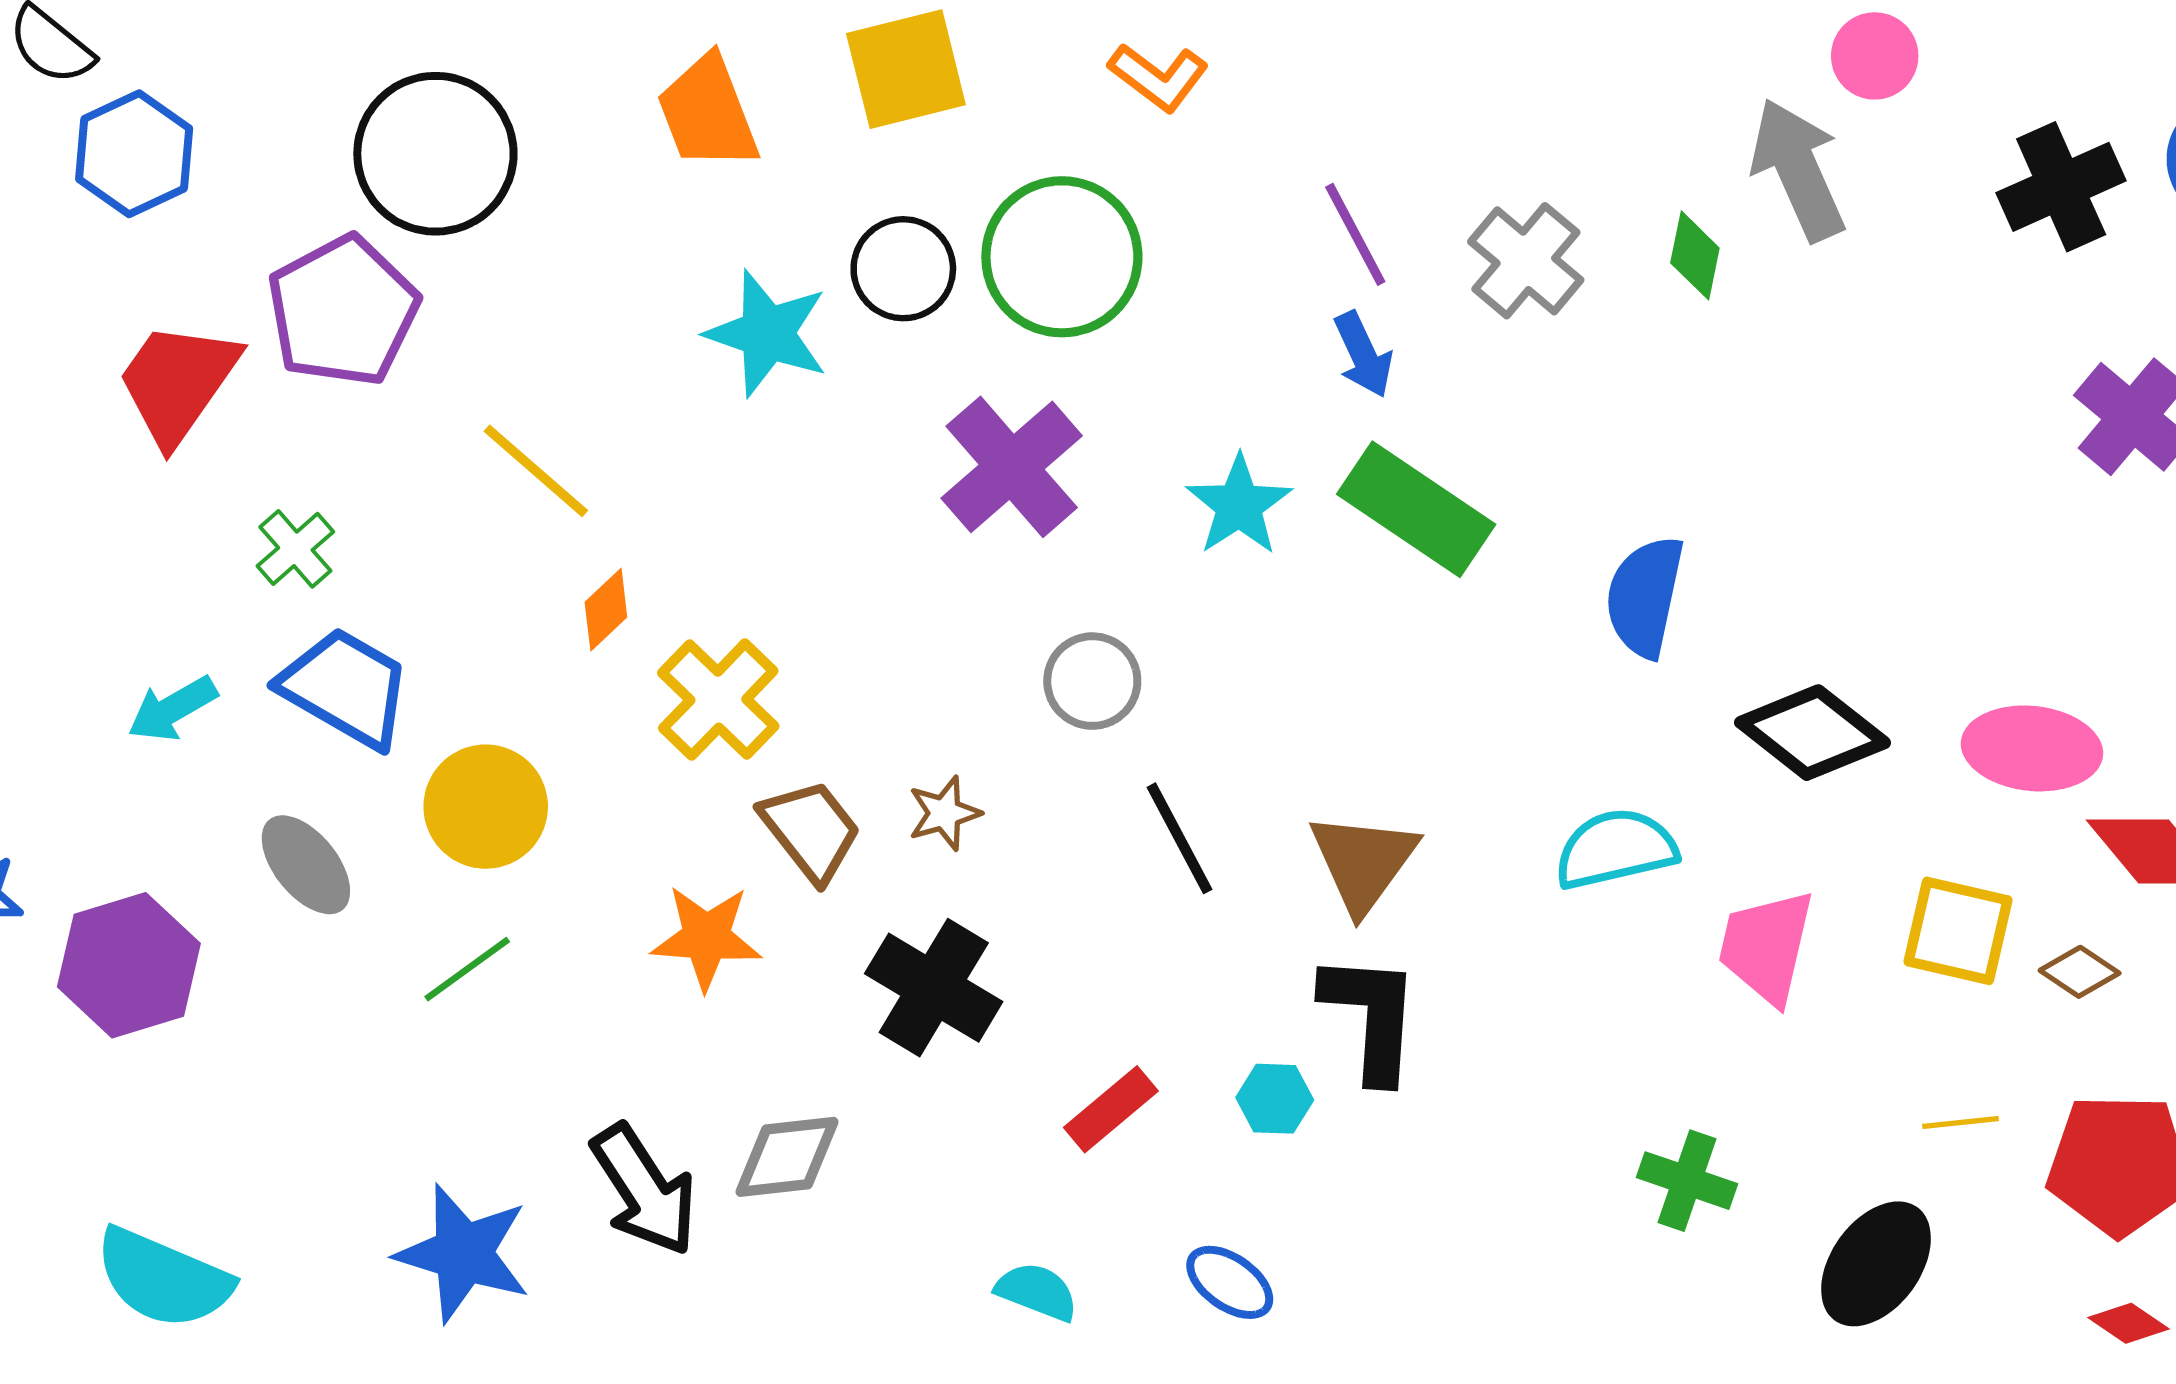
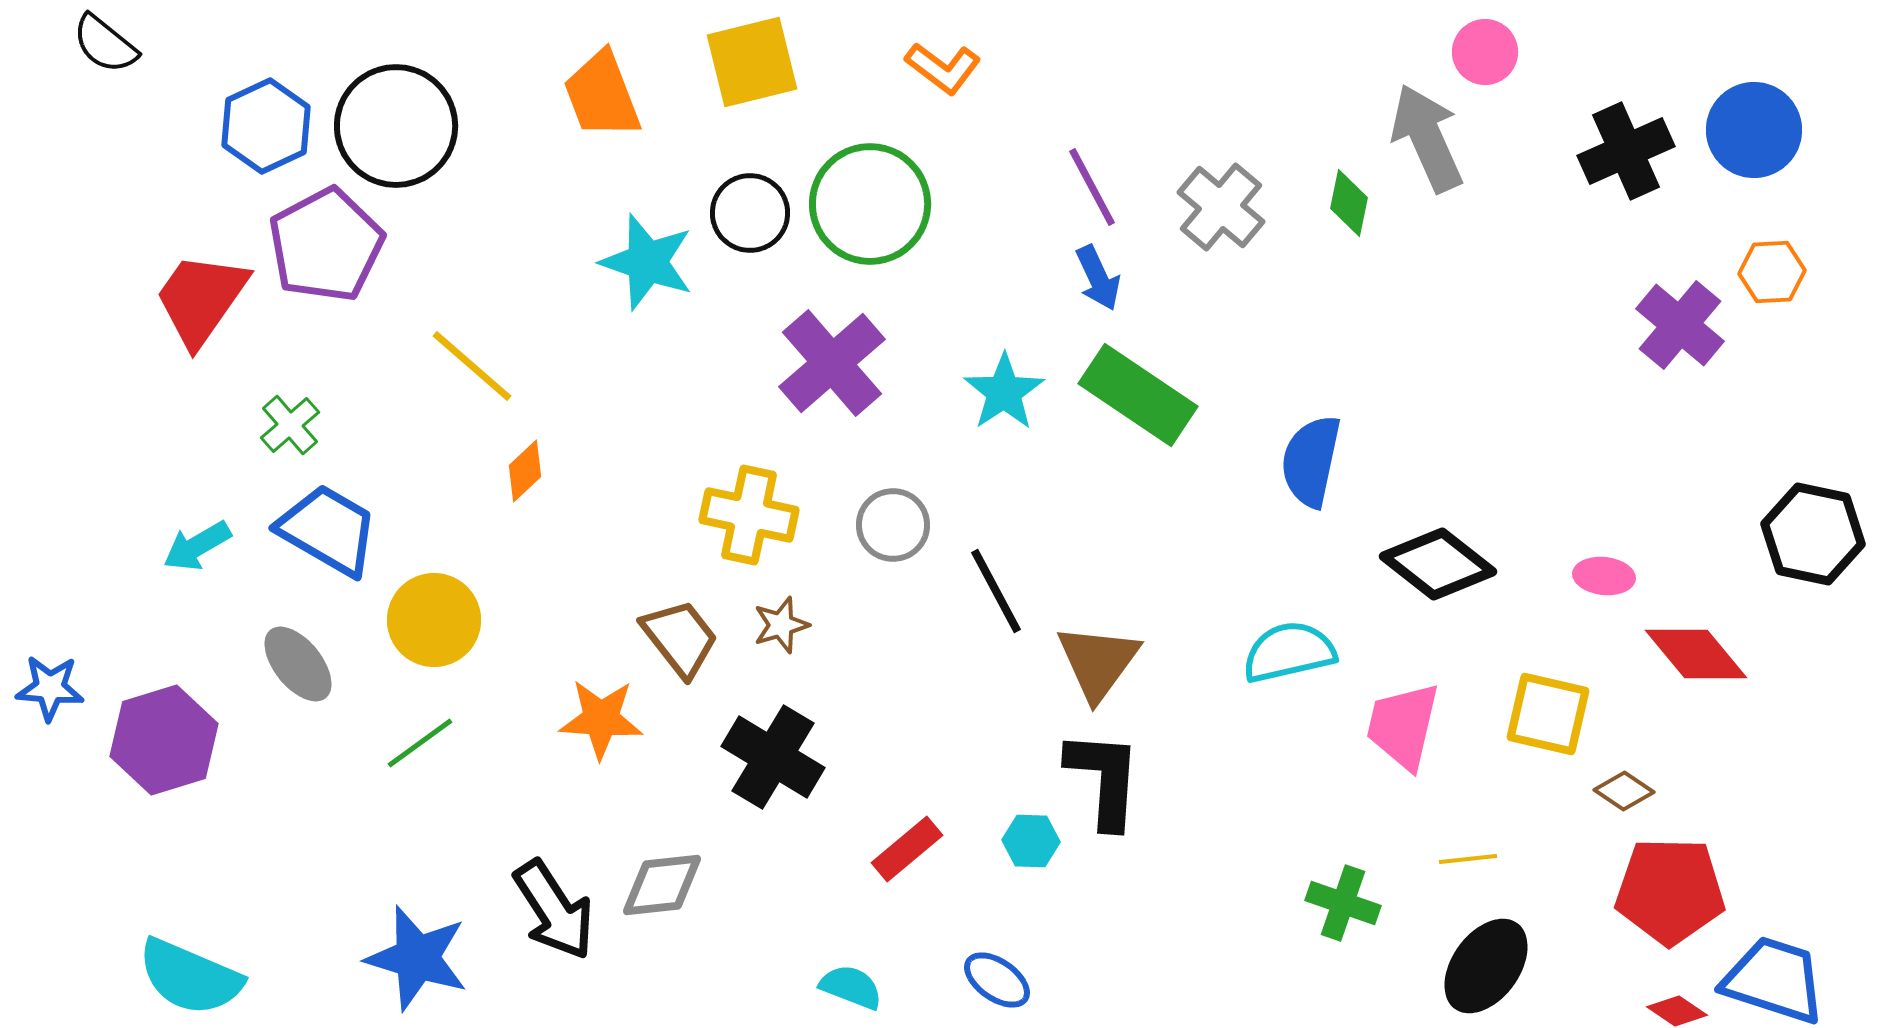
blue hexagon: (134, 154) -> (266, 126), moved
yellow cross: (718, 700) -> (749, 515), moved, turned -32
pink ellipse: (2032, 748) -> (1604, 576), size x0.6
black line: (1180, 838) -> (996, 591), moved
brown diamond: (2080, 972) -> (1624, 791), moved
yellow line: (1961, 1122) -> (1468, 859), moved

